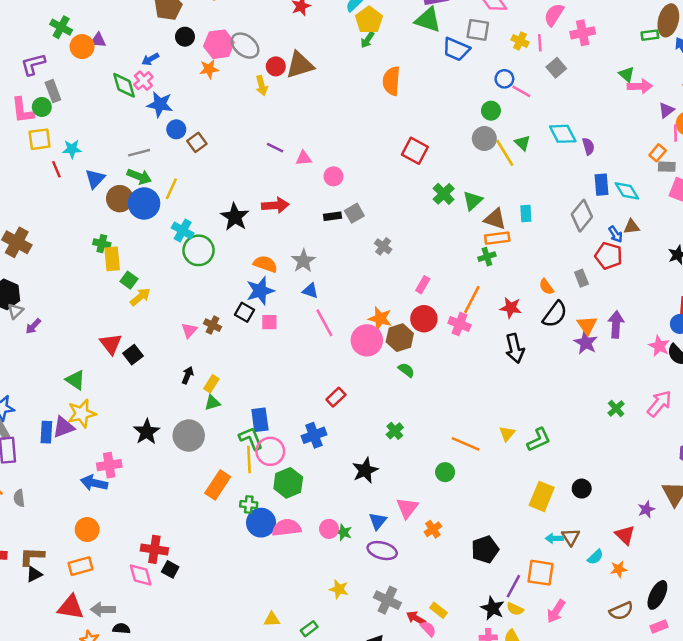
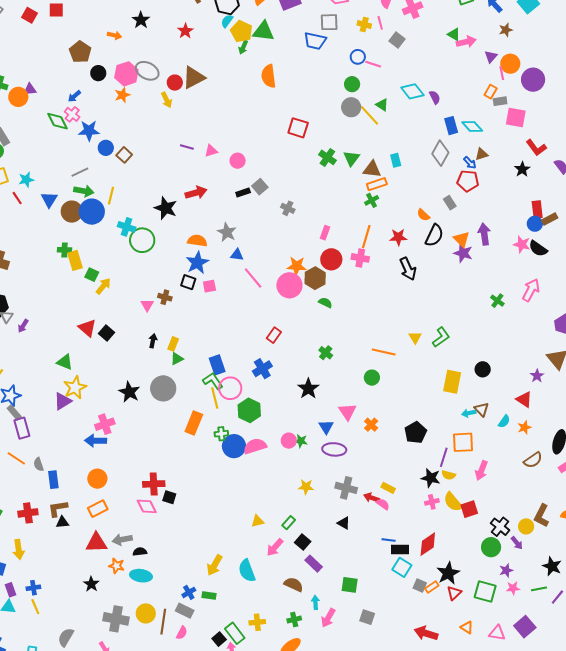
green triangle: (428, 20) -> (263, 31), moved
blue rectangle: (46, 432) -> (53, 480), moved
black triangle: (34, 574) -> (62, 522), turned 32

